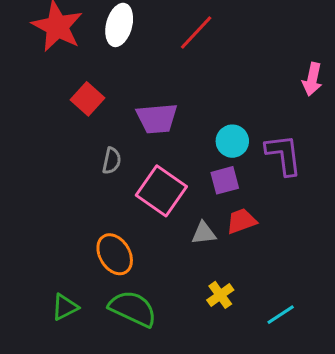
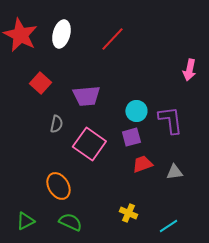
gray triangle: (204, 233) -> (174, 172), moved
yellow cross: (220, 295) -> (128, 213), turned -30
green semicircle: (133, 309) -> (70, 222), size x0.7

